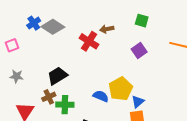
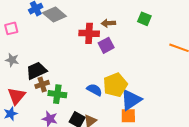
red cross: (89, 41) -> (89, 33), turned -36
purple square: (139, 51) -> (106, 45), moved
black trapezoid: (57, 76) -> (36, 71), moved
blue triangle: (138, 102) -> (131, 100), size x1.6

